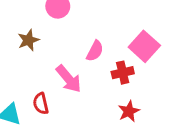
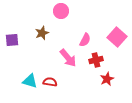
red cross: (123, 73) -> (96, 60), moved
red semicircle: (41, 104) -> (50, 82), moved, turned 112

